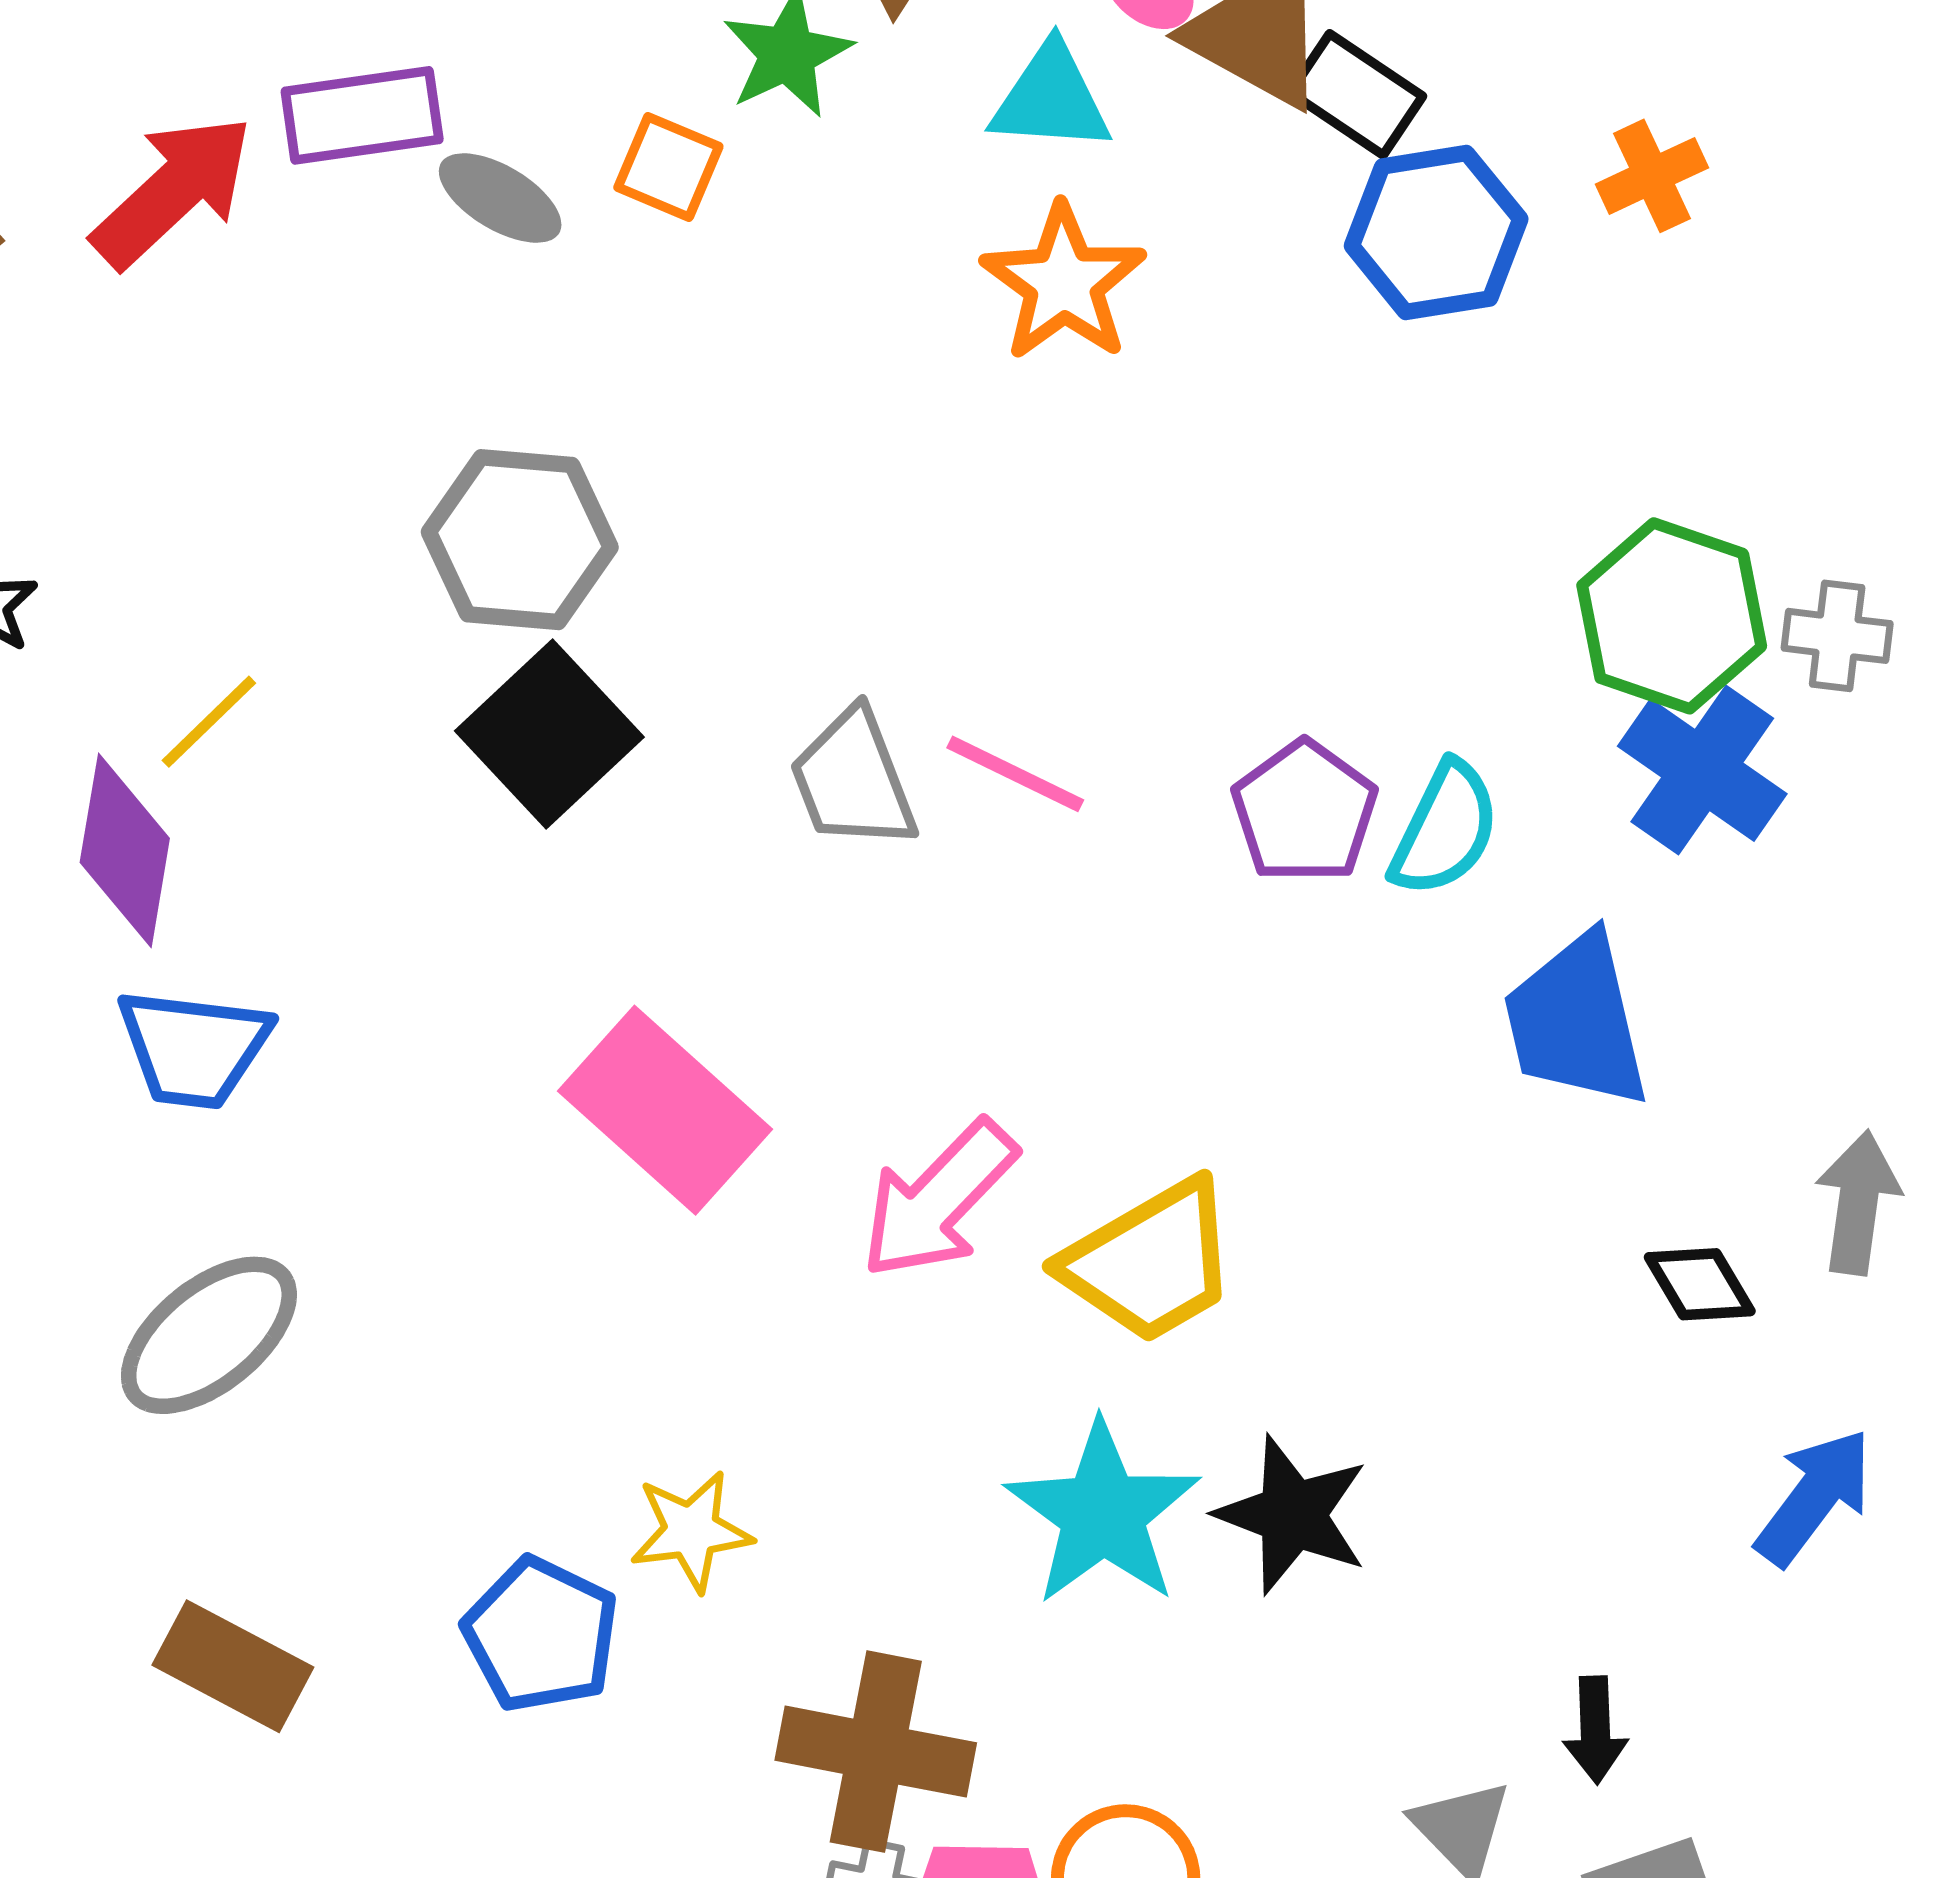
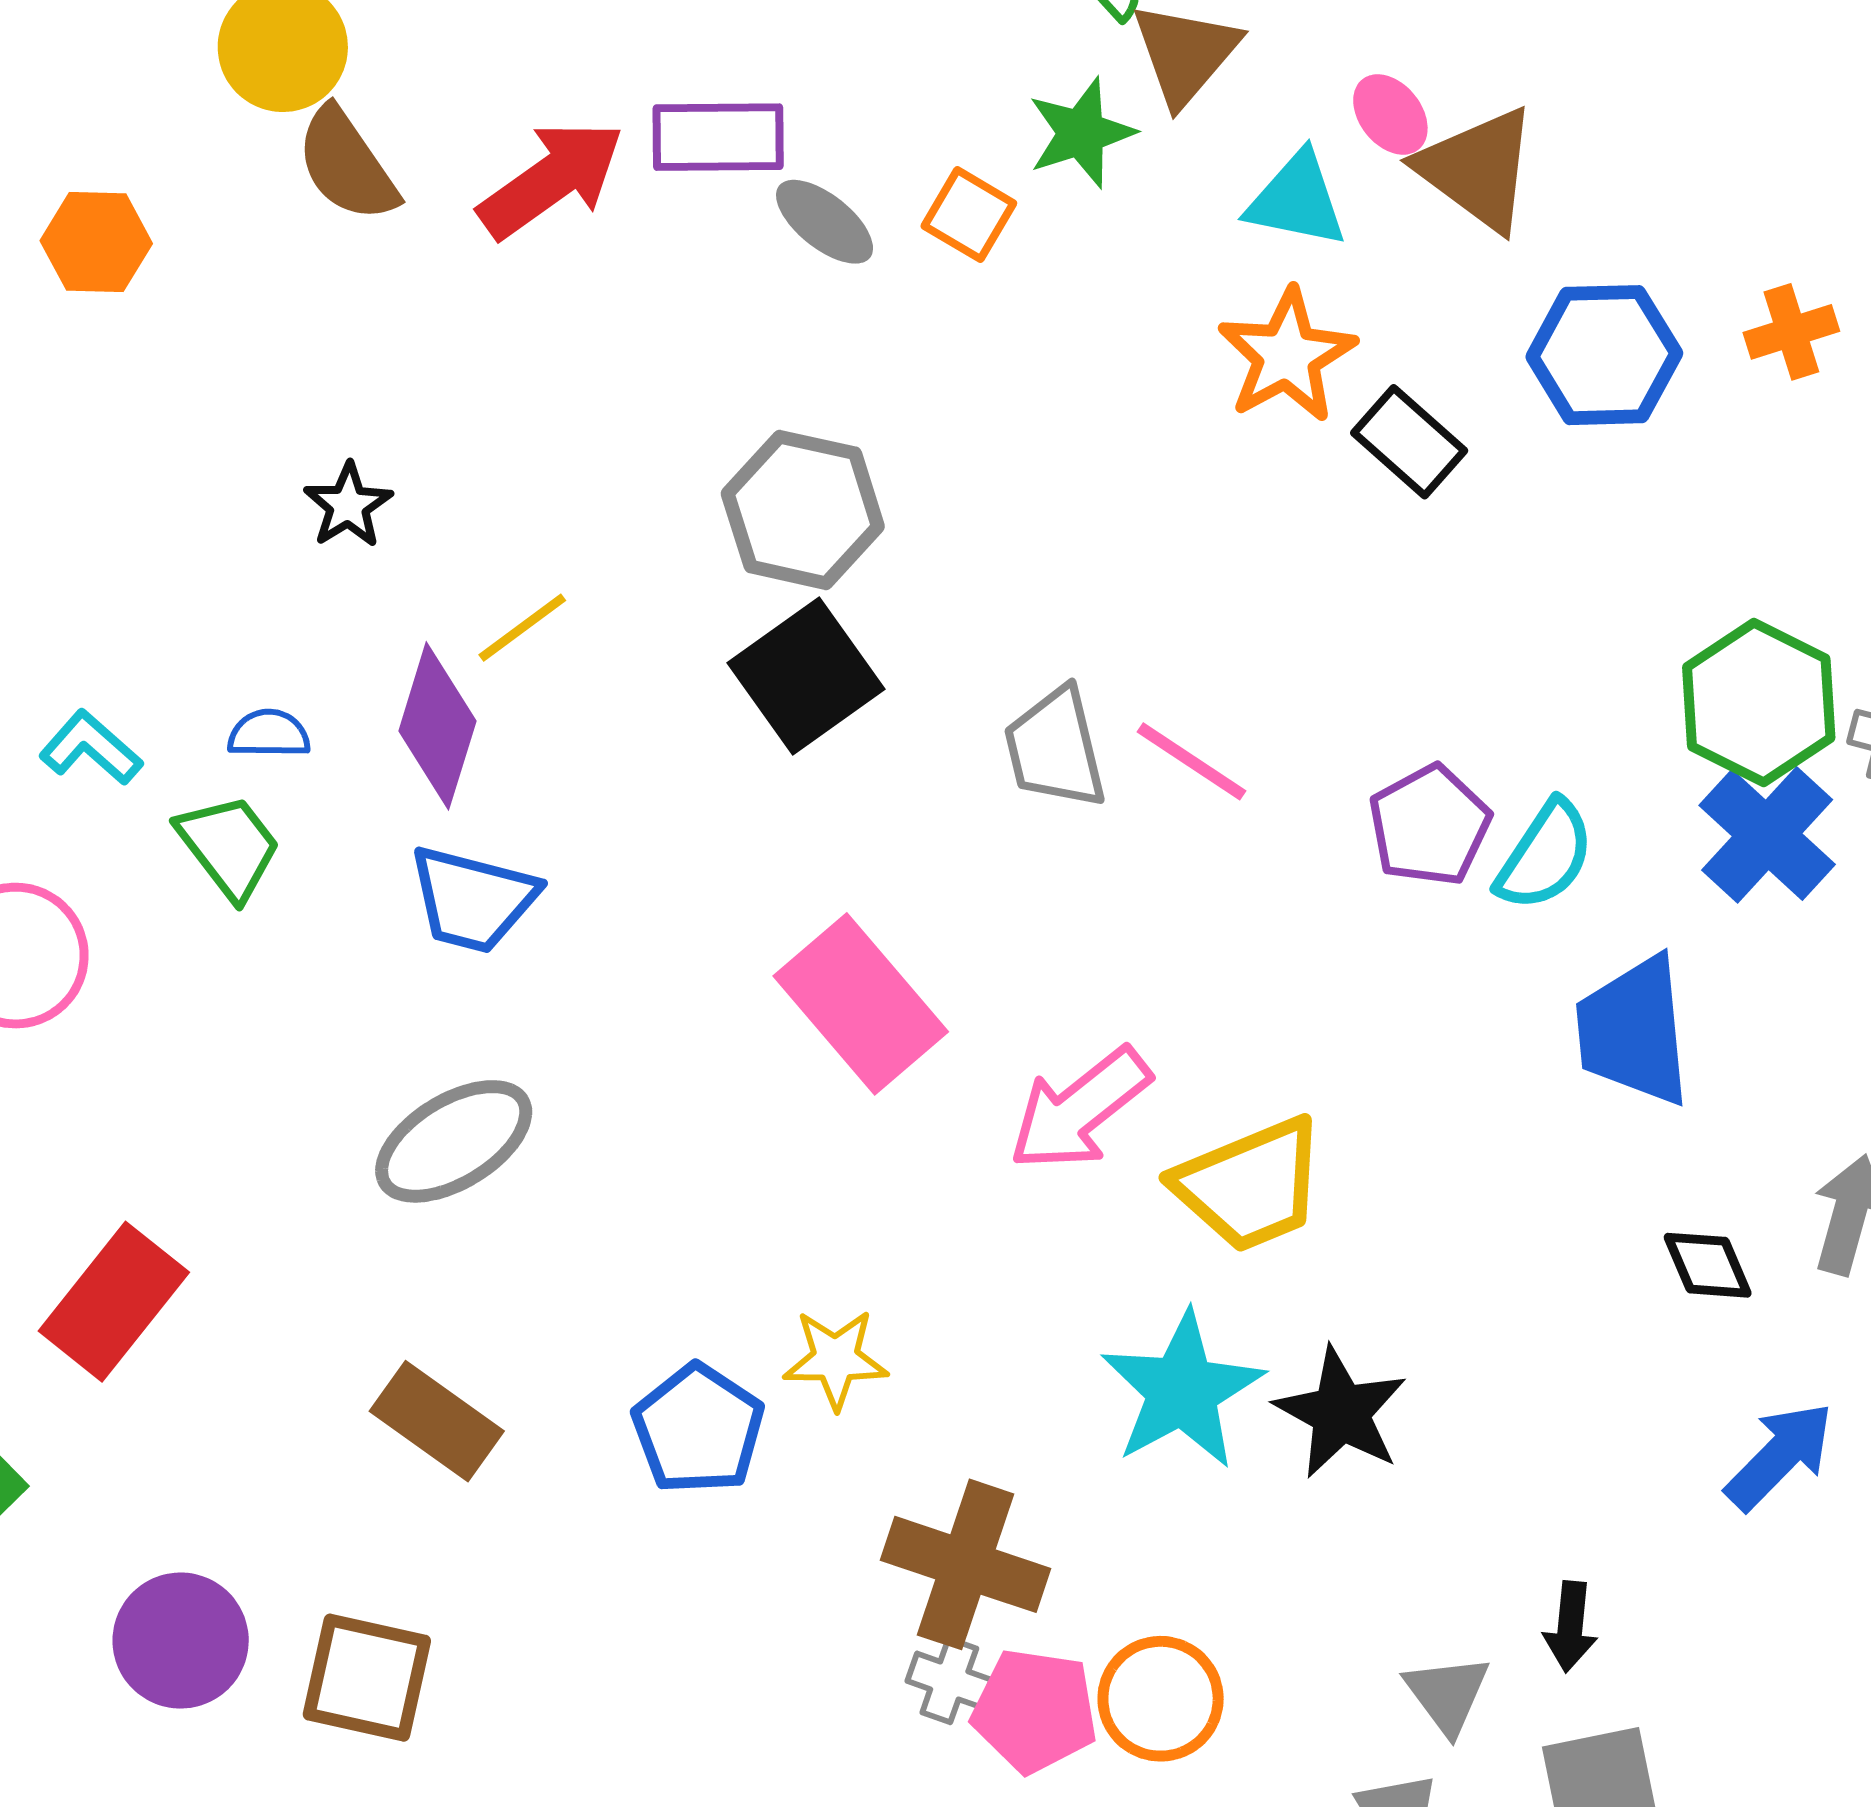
black rectangle: (1356, 94) -> (1409, 442), moved

